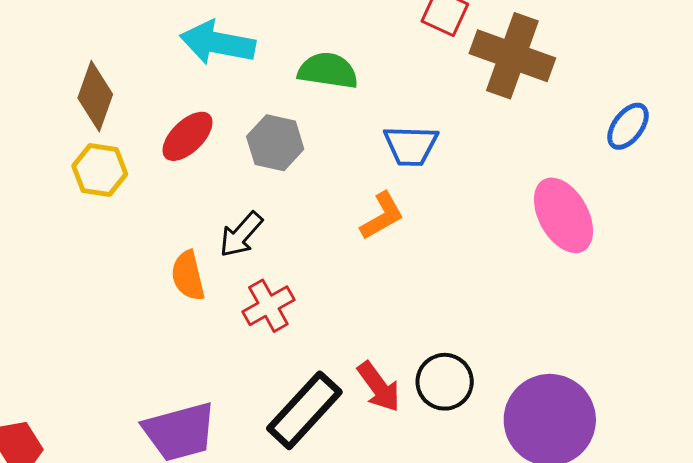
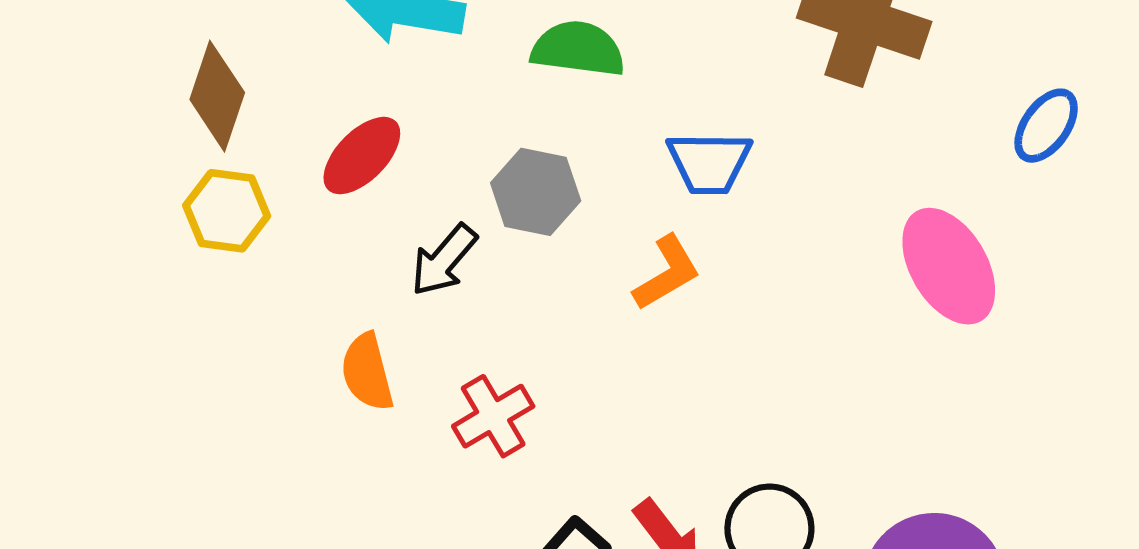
gray hexagon: (275, 143) -> (536, 192), moved
black arrow: (241, 235) -> (444, 260), moved

